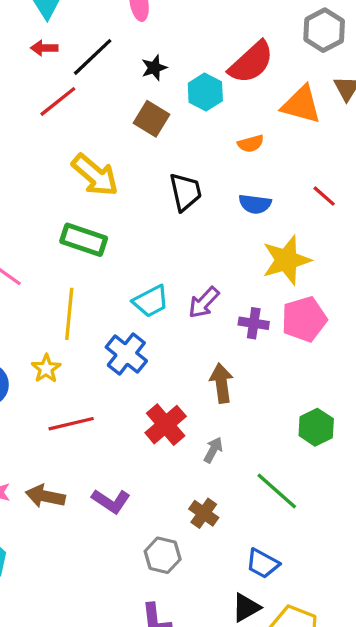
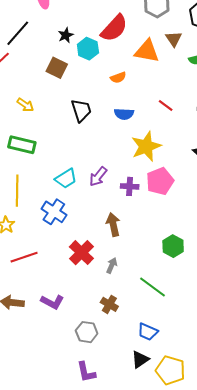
black star: (154, 68) -> (66, 35), moved
yellow arrow: (95, 175) -> (25, 105), size x0.6

